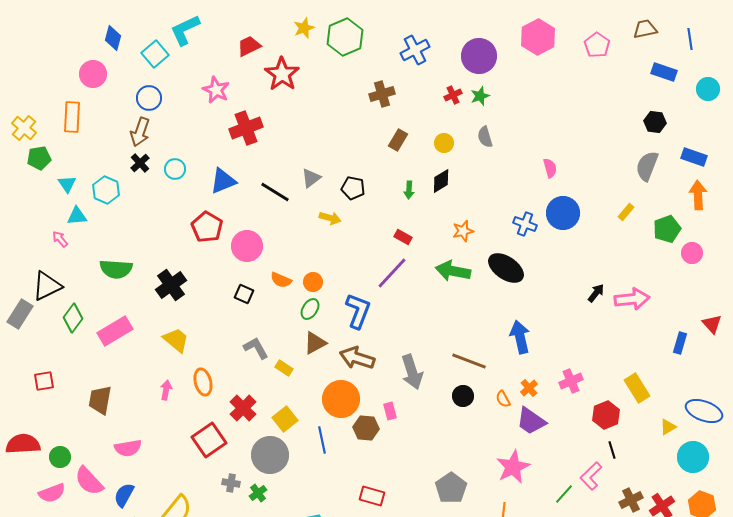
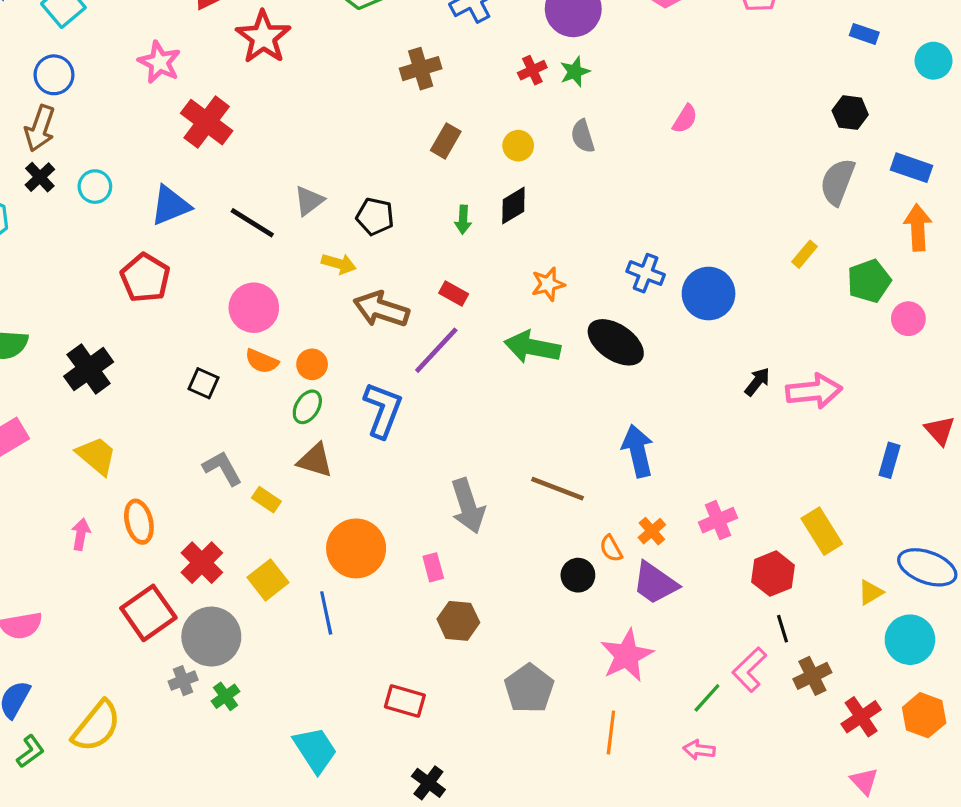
blue rectangle: (664, 72) -> (864, 34), size x0.7
red cross: (246, 128) -> (207, 122), turned -32
pink semicircle: (550, 168) -> (685, 119), moved, turned 48
blue circle: (563, 213) -> (709, 294), moved
pink circle: (247, 246) -> (254, 308), moved
brown triangle: (315, 343) -> (315, 460), turned 45
brown arrow: (357, 358) -> (381, 309), moved
black circle: (463, 396) -> (578, 575), moved
brown hexagon: (366, 428) -> (458, 621), moved
gray circle: (270, 455) -> (211, 637), moved
gray cross: (231, 483) -> (183, 681), turned -30
brown cross: (631, 500) -> (812, 676), moved

